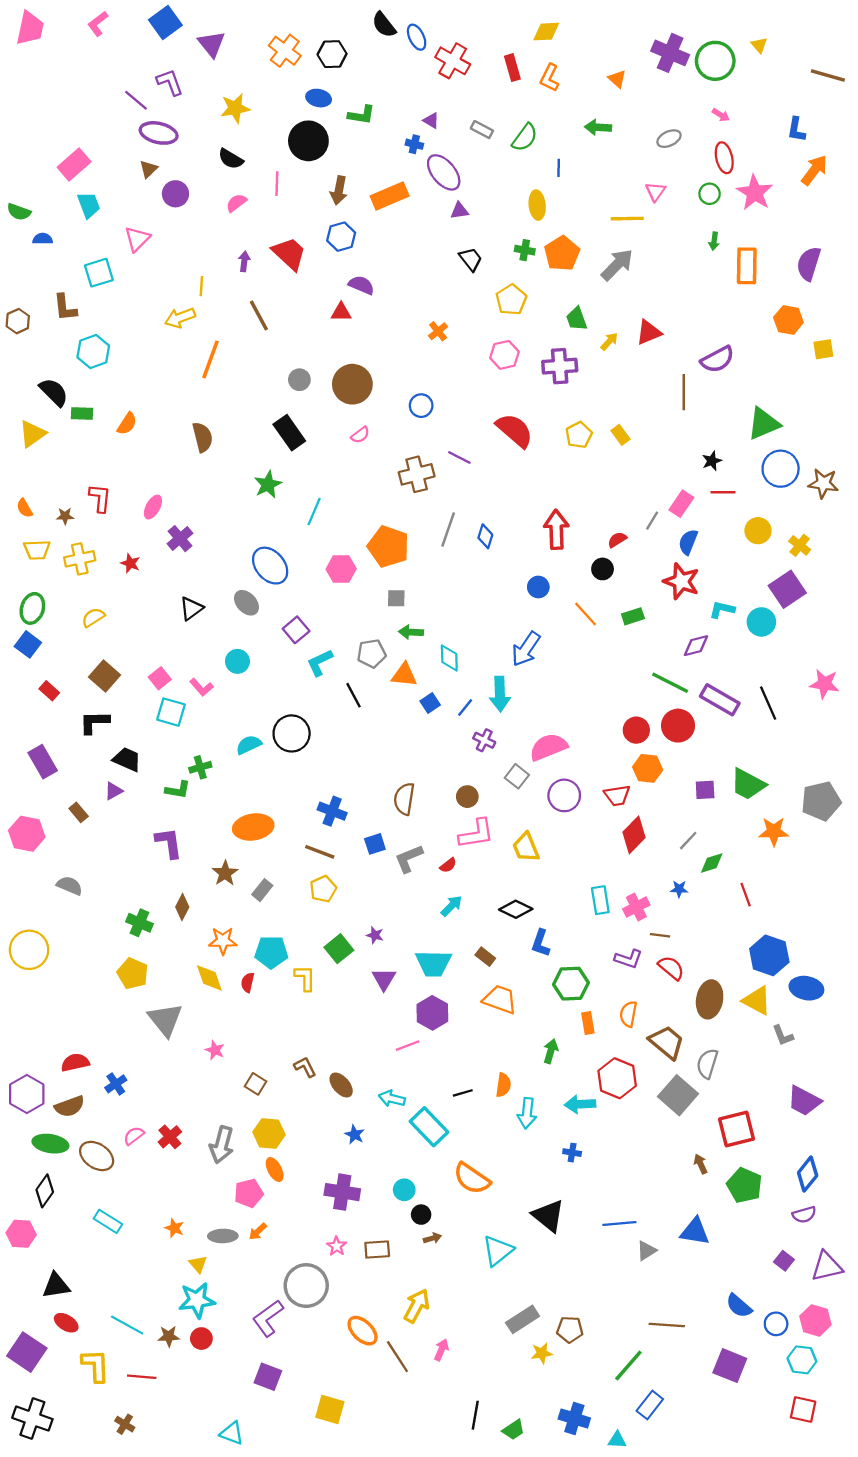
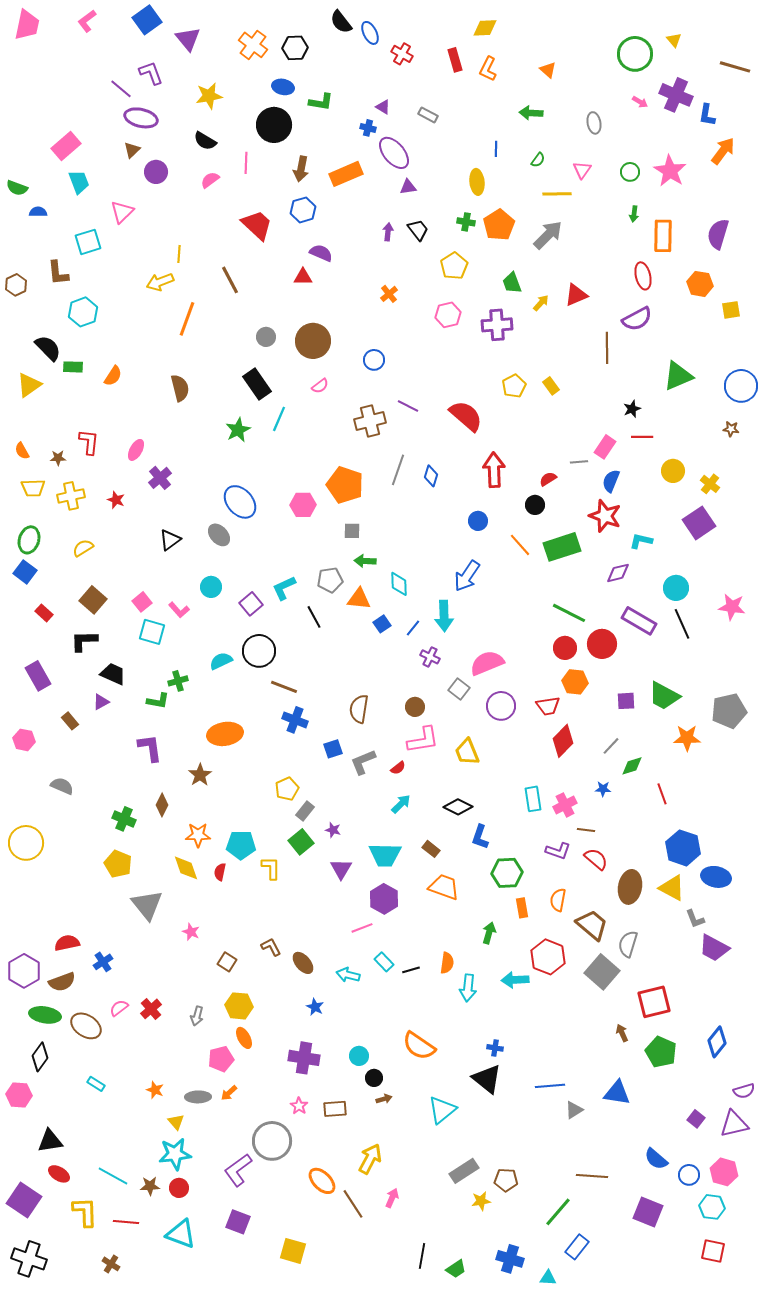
purple cross: (670, 53) -> (676, 95), moved
red cross: (453, 61) -> (402, 54), size x0.7
green semicircle: (525, 137) -> (538, 160), moved, size x0.6
gray ellipse: (669, 139) -> (594, 123), turned -75
red ellipse: (724, 158) -> (643, 276), moved
purple arrow: (244, 261) -> (388, 232), moved
red semicircle: (515, 430) -> (466, 416), moved
blue circle: (781, 469) -> (741, 386), moved
brown star: (823, 483) -> (731, 429), size x0.6
cyan line: (314, 512) -> (279, 419), moved
gray line: (652, 521) -> (579, 462), turned 54
green rectangle: (633, 616) -> (562, 547), size x1.8
cyan circle: (761, 622) -> (676, 588), moved
purple square: (296, 630) -> (251, 604), moved
green line: (670, 683) -> (569, 613), moved
pink hexagon: (27, 834) -> (24, 740), size x0.7
brown line: (320, 852) -> (284, 687), moved
gray rectangle: (262, 890) -> (305, 811), moved
purple trapezoid: (804, 1101) -> (714, 948), moved
cyan rectangle: (429, 1127) -> (384, 962), moved, size x0.6
gray arrow: (222, 1145) -> (197, 1016), size x0.6
blue cross: (572, 1153) -> (495, 1048), moved
purple semicircle: (804, 1215) -> (744, 1091), moved
cyan rectangle: (108, 1221) -> (96, 1084), size x0.7
cyan triangle: (232, 1433) -> (181, 1234), moved, size x1.4

